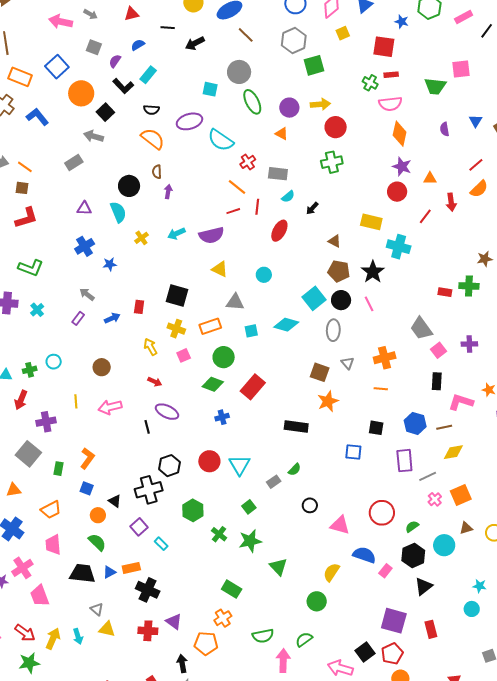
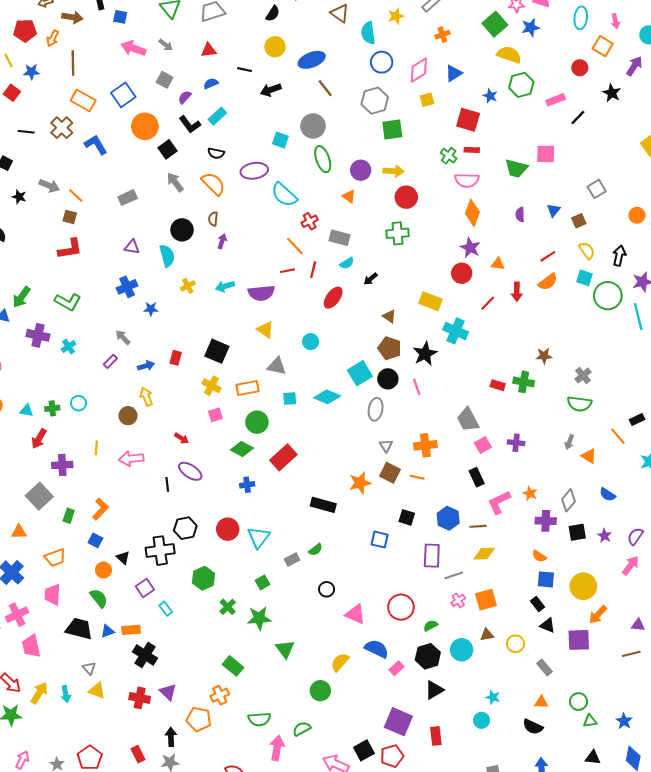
gray arrow: (94, 136) -> (175, 182), moved, turned 30
yellow arrow: (150, 347) -> (146, 397), moved
brown square: (320, 372) -> (390, 473), moved
black rectangle: (437, 381) -> (477, 477), turned -36
pink L-shape: (461, 402) -> (499, 502), turned -50

